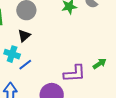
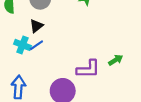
blue line: (25, 65) -> (36, 45), moved

